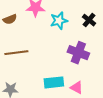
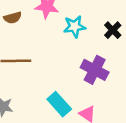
cyan rectangle: (54, 82) -> (59, 104), turned 48

